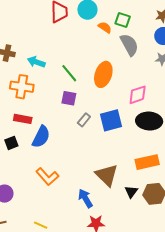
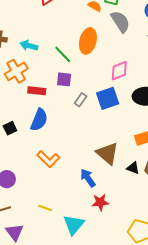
orange ellipse: (103, 74) -> (88, 41), moved
orange cross: (22, 87) -> (16, 71), turned -35
pink diamond: (138, 95) -> (119, 71), moved
red rectangle: (23, 119) -> (37, 91), moved
black triangle: (131, 192) -> (133, 168), turned -40

